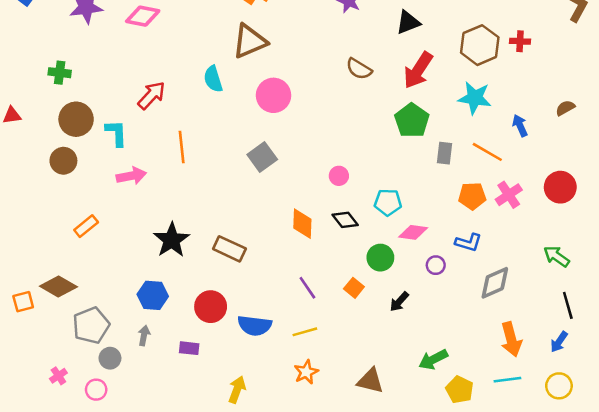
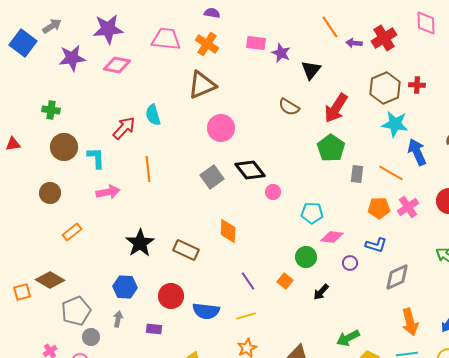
black triangle: (408, 22) -> (311, 70), moved, turned -30
cyan semicircle: (213, 79) -> (153, 115), moved
cyan star: (475, 98) -> (395, 124), moved
blue arrow: (520, 126) -> (417, 152), size x1.5
brown circle: (63, 161) -> (50, 193), moved
black diamond: (345, 220) -> (250, 170), moved, size x1.4
orange diamond: (302, 224) -> (228, 231), moved

